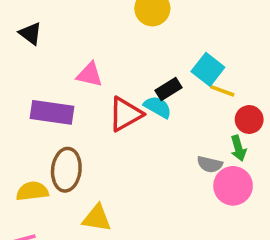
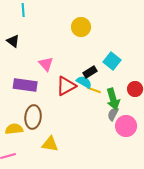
pink triangle: (90, 75) -> (46, 64), turned 35
yellow line: (222, 91) -> (94, 90), moved
green arrow: (238, 148) -> (113, 99), moved, size x1.5
gray semicircle: (210, 164) -> (113, 114), turned 104

